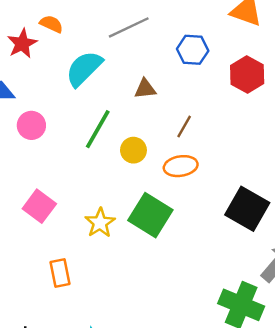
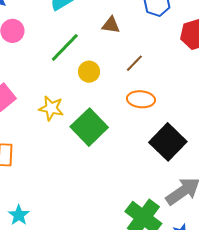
orange ellipse: (181, 166) -> (141, 99), moved
yellow star: (100, 223) -> (51, 108), moved, turned 30

